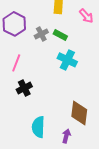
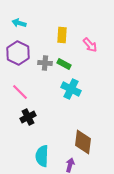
gray cross: (41, 34) -> (45, 63), turned 32
pink line: (16, 63) -> (20, 92), turned -66

